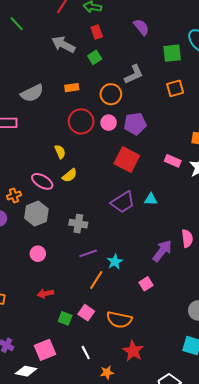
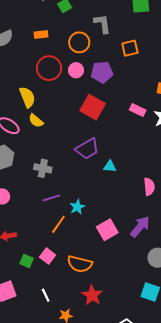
gray L-shape: (134, 74) -> (102, 24), turned -75
orange square: (175, 88) -> (130, 48), moved
yellow semicircle: (60, 152) -> (27, 97), size x1.5
yellow semicircle: (70, 175) -> (36, 121), turned 77
cyan triangle: (151, 199) -> (110, 166), moved
purple arrow: (162, 251) -> (140, 227), moved
pink square: (146, 284) -> (107, 230), size x1.5

